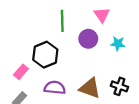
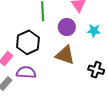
purple semicircle: (55, 88) -> (26, 72), moved
brown triangle: (90, 88) -> (65, 55), moved

